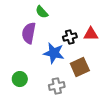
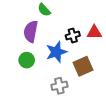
blue star: (54, 53) -> (56, 52), turned -30
green circle: (20, 79) -> (27, 60), moved

